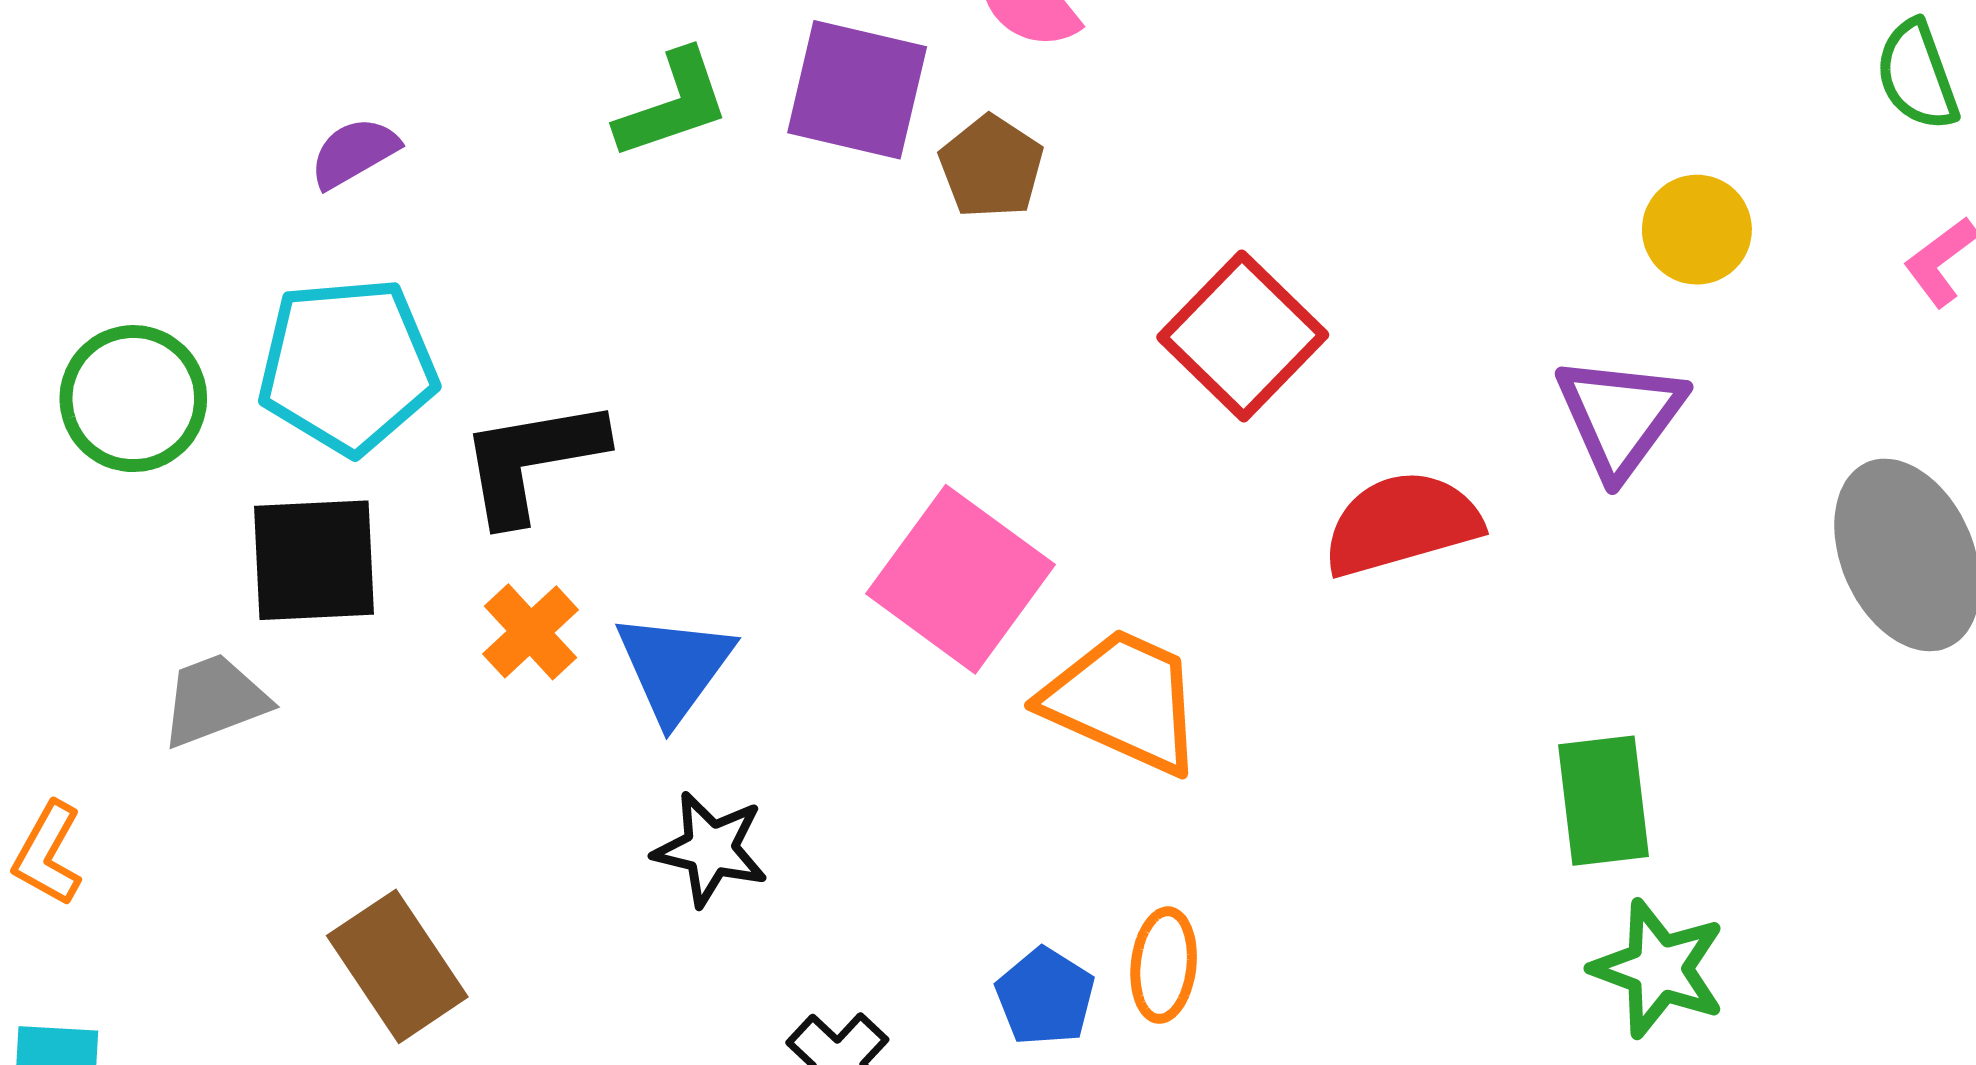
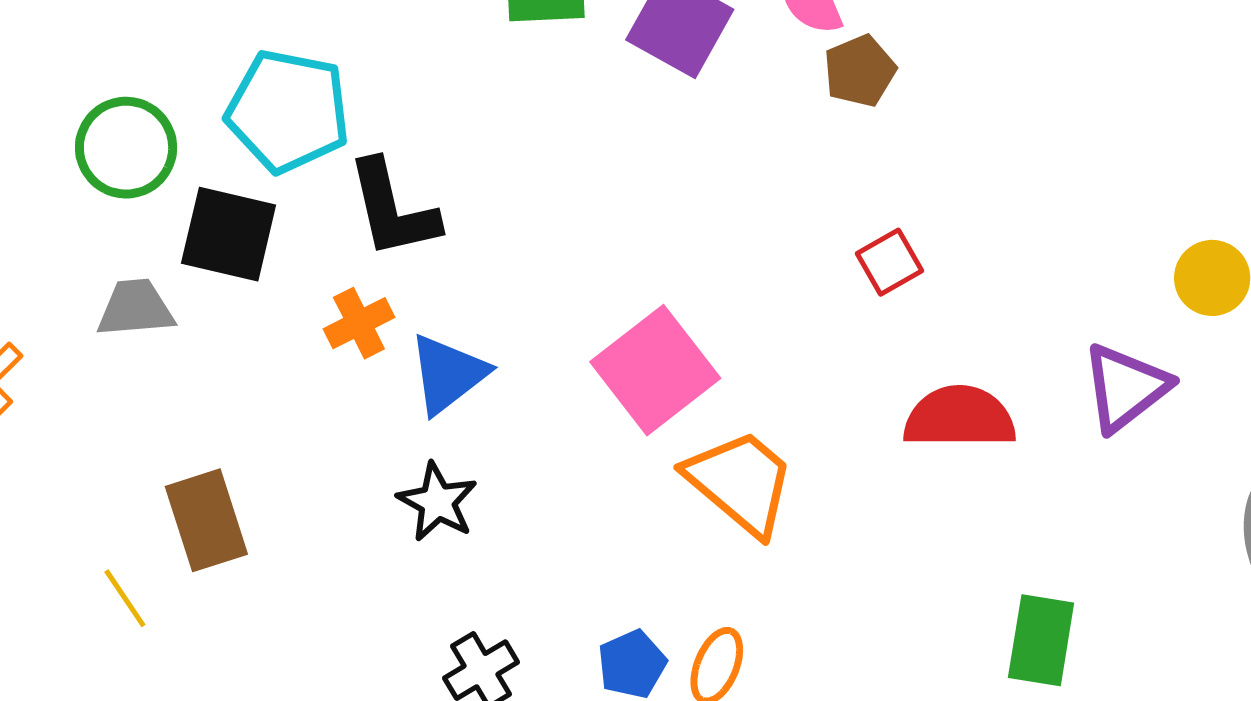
brown pentagon: (991, 167) -> (860, 71), moved
red square: (1243, 336) -> (890, 262), size x0.6
green circle: (133, 399) -> (126, 148), moved
black L-shape: (532, 460) -> (393, 209), turned -109

